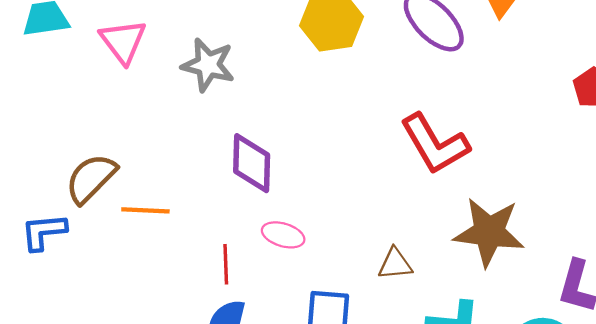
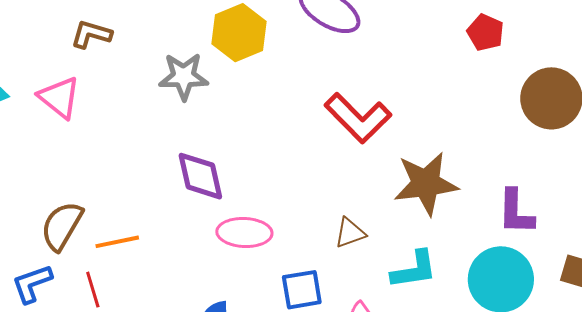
gray star: (208, 65) -> (184, 76), moved
pink ellipse: (283, 235) -> (244, 232), size x1.4
red line: (226, 264) -> (93, 290), moved

